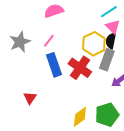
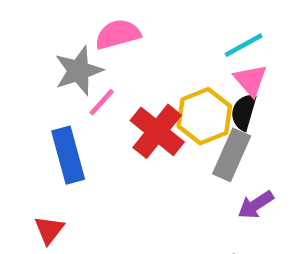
gray star: (20, 42) -> (78, 71), moved
blue rectangle: (54, 65) -> (68, 155), moved
red cross: (80, 68) -> (157, 131), moved

